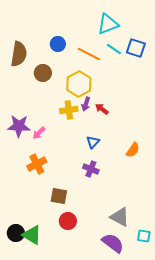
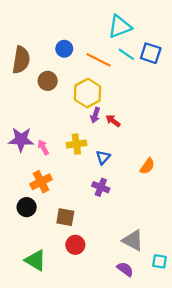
yellow cross: (69, 110) -> (76, 144), moved
pink arrow: (39, 133) -> (43, 147), turned 104
black circle: (16, 233) -> (27, 207), moved
purple semicircle: (113, 243) -> (125, 269), size x0.7

